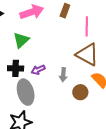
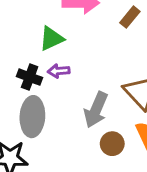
purple arrow: (38, 70) -> (59, 71), moved
gray arrow: (63, 75) -> (96, 110), size x1.6

